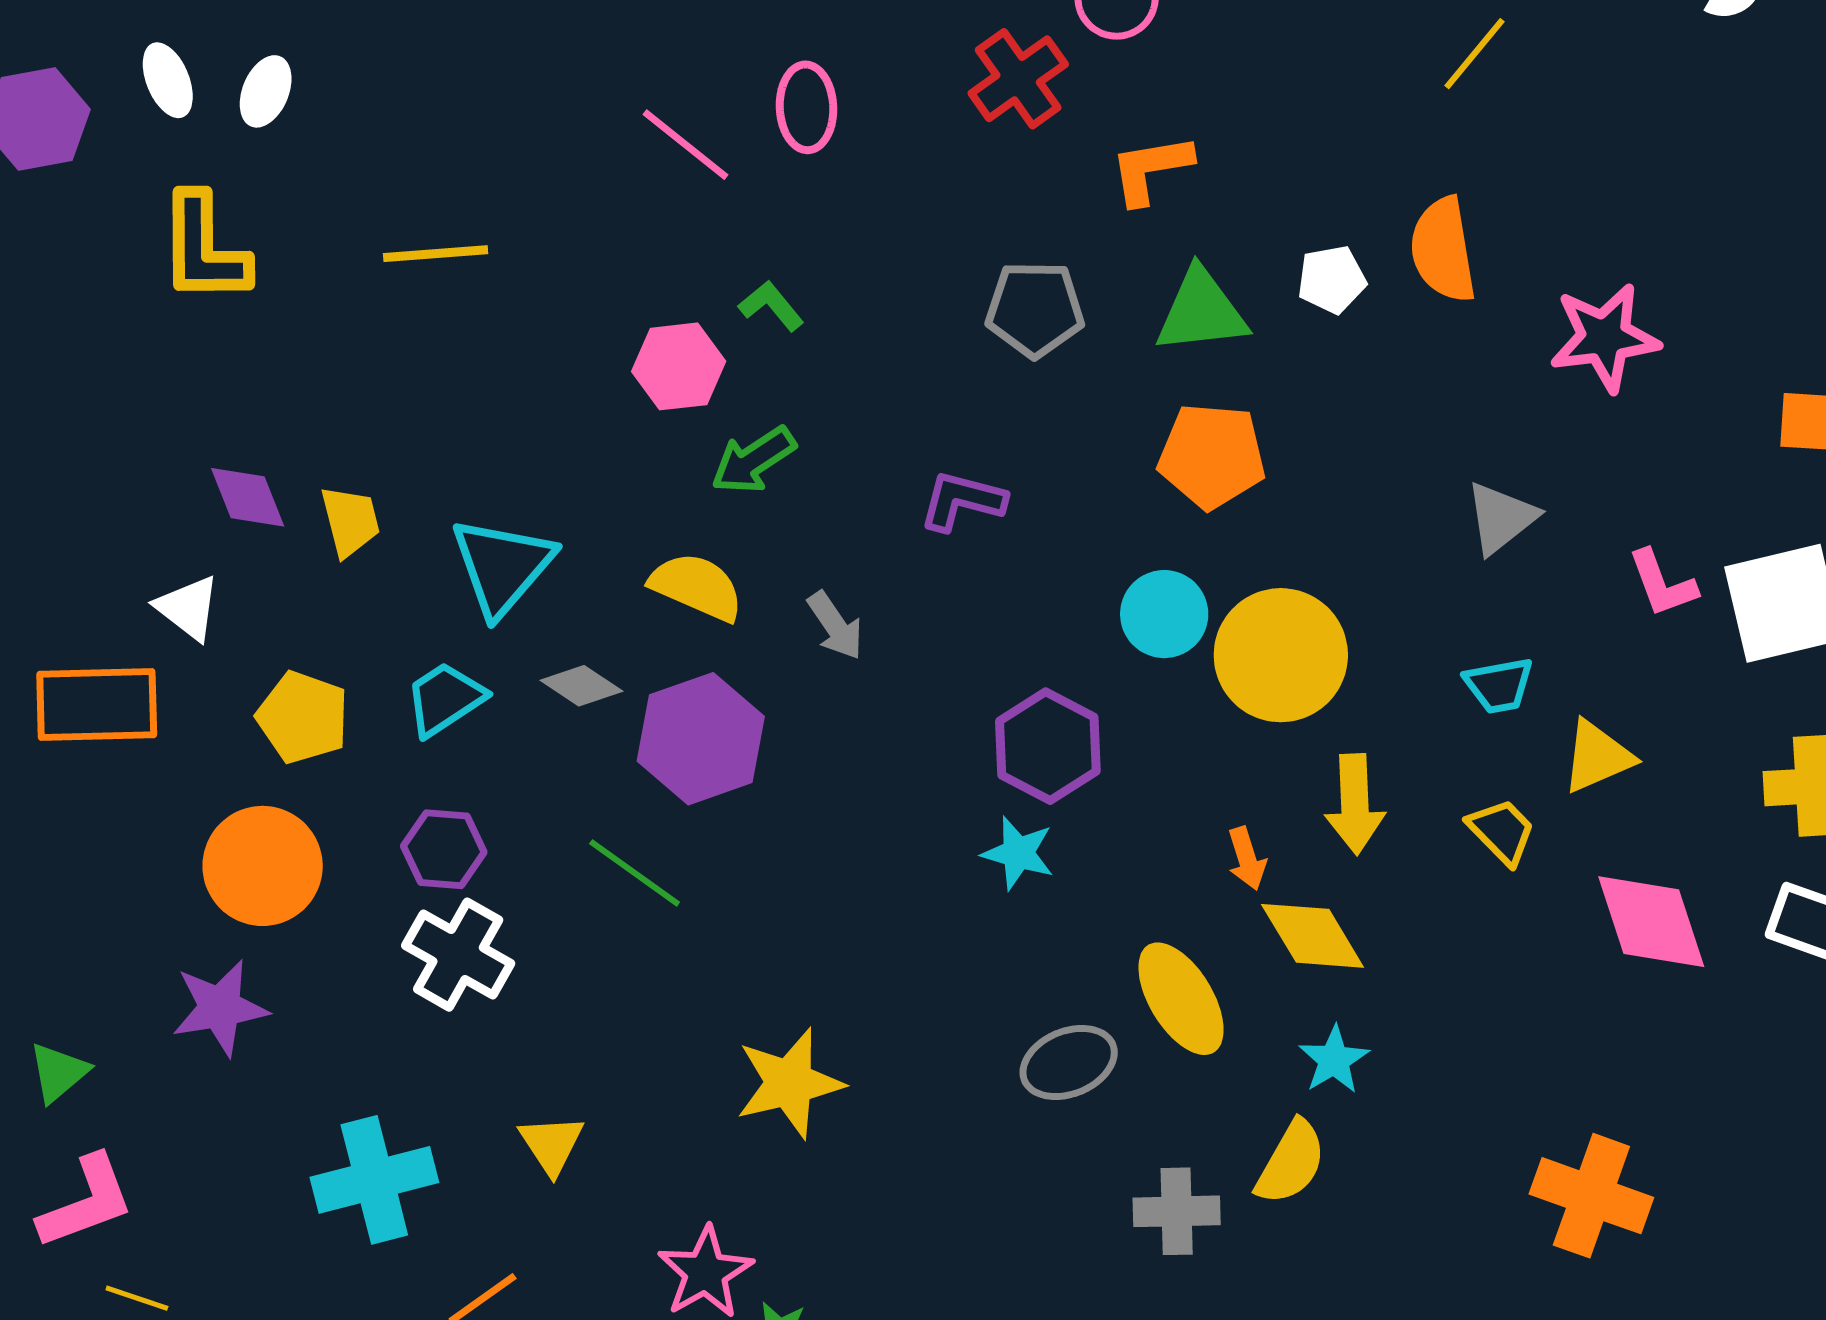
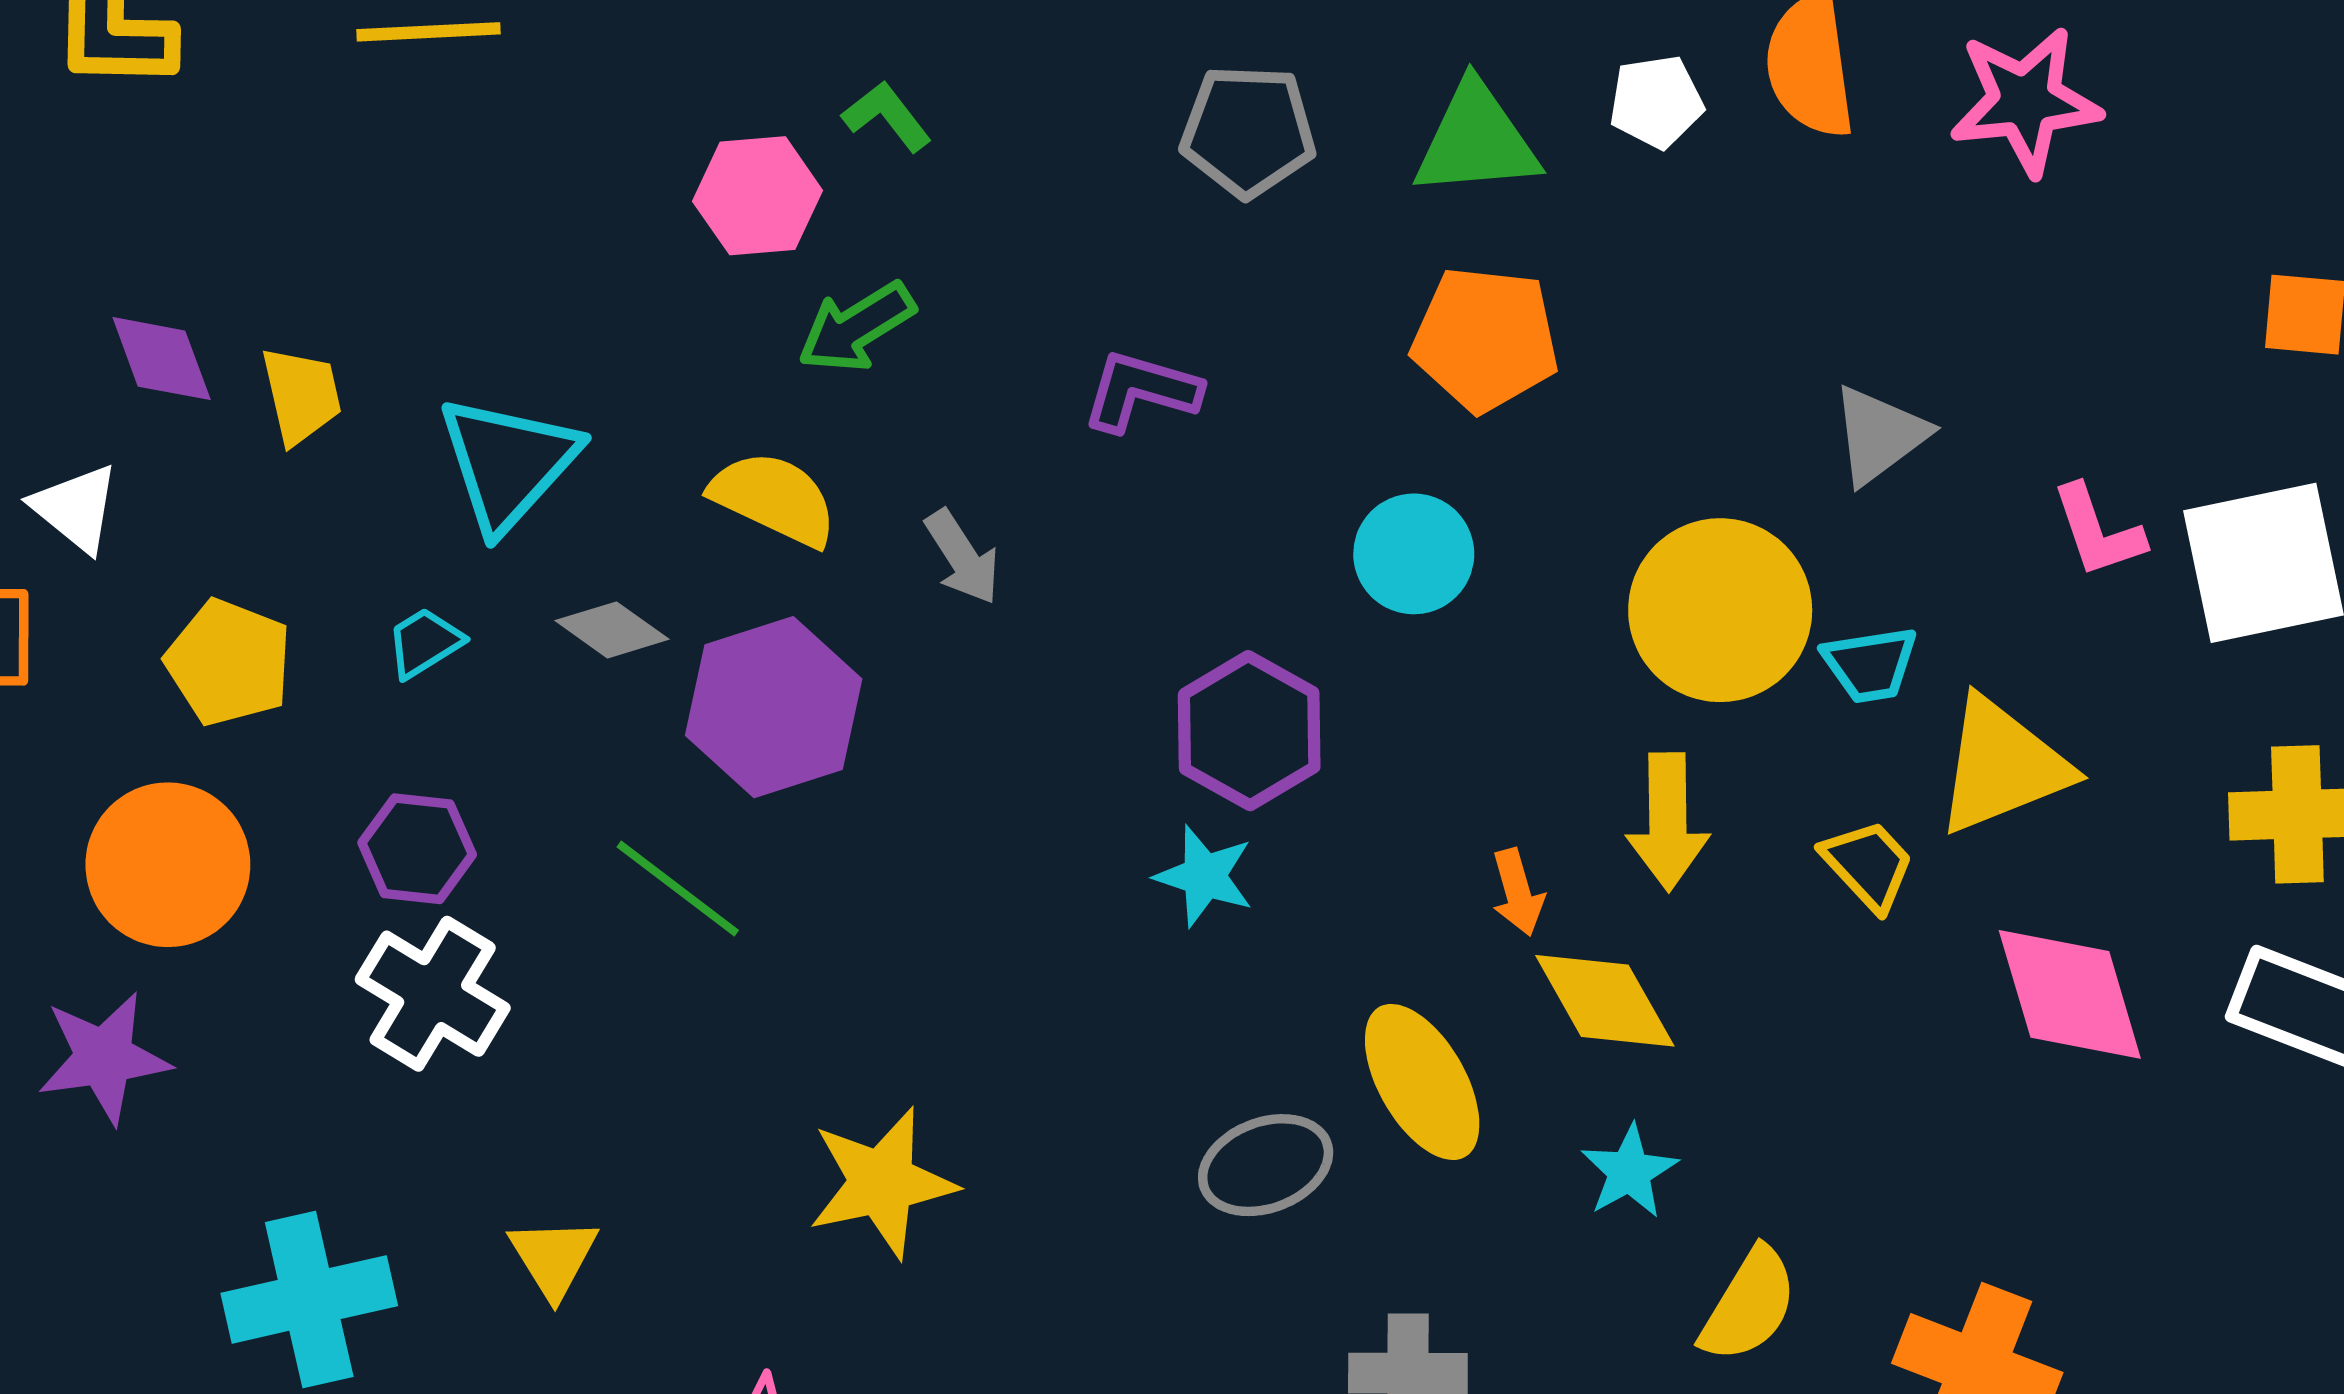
pink star: (1605, 337) -> (2025, 101), moved
yellow circle: (1281, 655) -> (1720, 610), moved
cyan trapezoid: (445, 699) -> (424, 643), size x0.7
yellow triangle: (1597, 757) -> (2002, 766), size x1.4
yellow semicircle: (1291, 1162) -> (1749, 1305), moved

